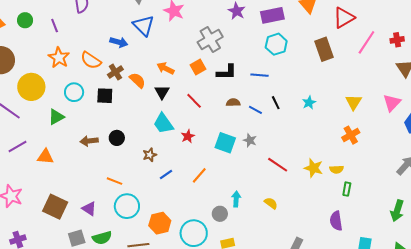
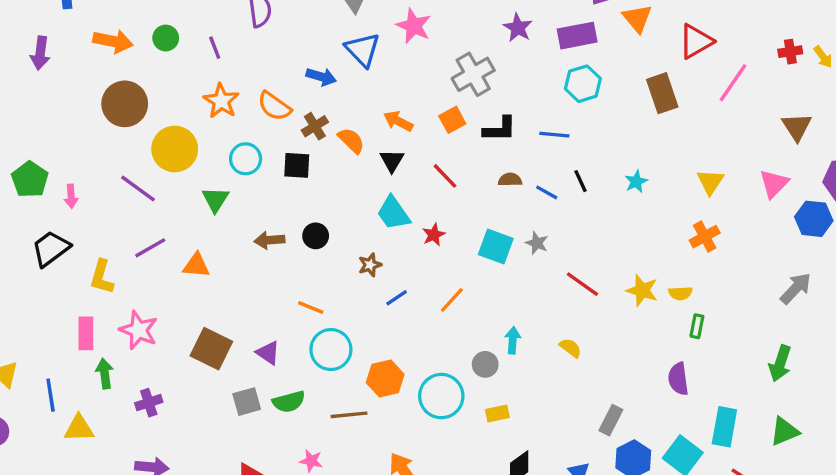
red cross: (397, 40) -> (790, 52), moved
green triangle: (56, 117) -> (215, 199), turned -30

